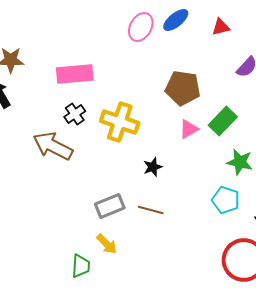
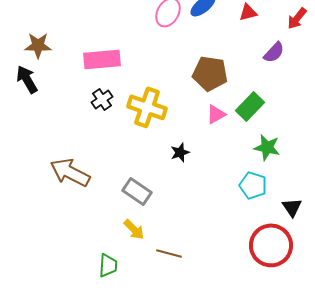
brown arrow: (53, 146) -> (70, 172), moved
gray rectangle: (110, 206) -> (137, 191), turned 56
brown line: (151, 210) -> (169, 253), moved
green trapezoid: (81, 266) -> (108, 265), moved

